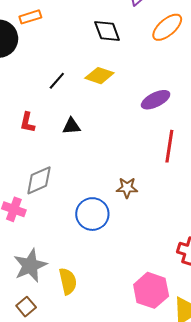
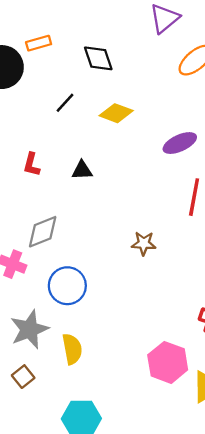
black diamond: (107, 31) -> (98, 58), moved
black line: (57, 81) -> (65, 103), moved
blue circle: (92, 214) -> (67, 286), moved

